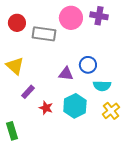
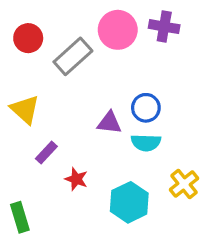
gray rectangle: (44, 34) -> (73, 56), turned -50
cyan semicircle: (102, 86) -> (146, 143), moved
cyan hexagon: (75, 106) -> (129, 202), moved

